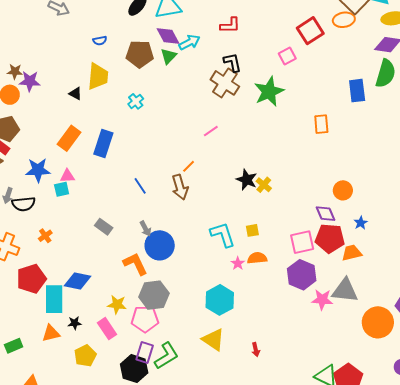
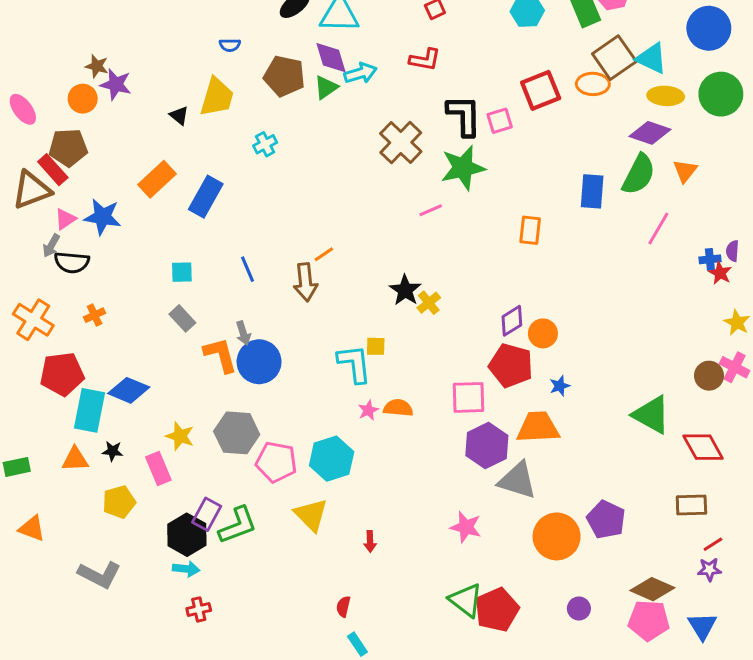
black L-shape: (232, 62) -> (464, 116), moved, size x1.4
pink line: (211, 131) -> (431, 210), moved
pink triangle: (67, 176) -> (65, 219), moved, turned -42
cyan square: (62, 189) -> (182, 272), moved
purple diamond: (326, 214) -> (512, 321), moved, turned 70
yellow square: (252, 230) -> (376, 346), moved
red pentagon: (330, 238) -> (511, 366), moved
orange trapezoid: (352, 253) -> (538, 427), size x1.4
orange L-shape: (135, 264) -> (220, 355), moved
purple hexagon: (302, 275) -> (487, 446), moved
pink star: (322, 300) -> (466, 527), moved
pink pentagon: (145, 319) -> (276, 462), moved

